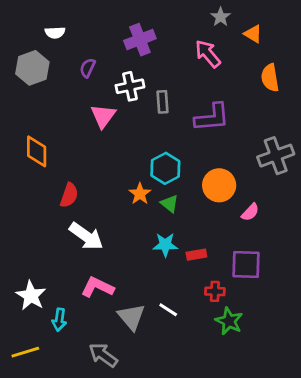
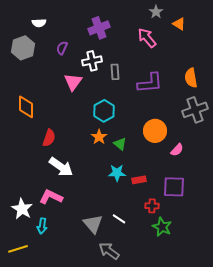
orange semicircle: (270, 78) -> (191, 78), moved
cyan hexagon: (165, 168) -> (104, 111), moved
pink L-shape: (97, 287) -> (51, 197), moved
gray arrow: (103, 355) -> (109, 251), moved

